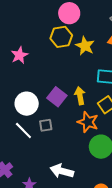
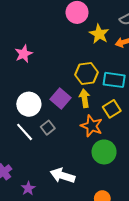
yellow hexagon: (61, 37) -> (87, 74), moved
yellow star: (85, 46) -> (99, 34), moved
gray square: (46, 125) -> (48, 128), turned -32

